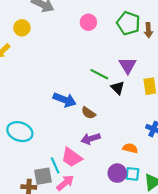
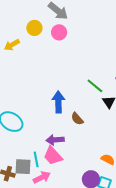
pink circle: (88, 22) -> (59, 32), moved
blue arrow: (65, 100) -> (58, 102), turned -125
purple arrow: (91, 139) -> (55, 140), moved

